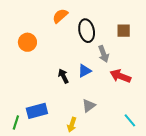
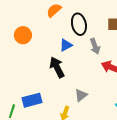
blue triangle: (84, 71) -> (66, 45), moved
black arrow: (63, 76) -> (57, 67), size x1.5

